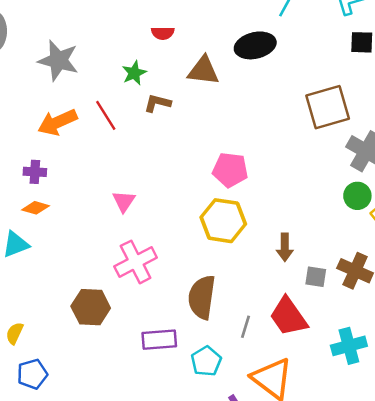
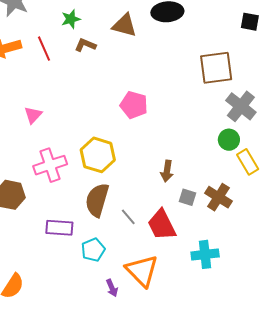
pink triangle: (124, 201) -> (33, 115), moved
yellow hexagon: (223, 221) -> (98, 155), moved
gray line: (246, 327) -> (128, 217), moved, turned -66

